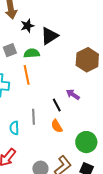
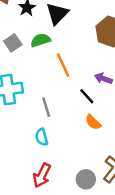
orange line: (27, 75) -> (63, 65), moved
gray line: (34, 117) -> (46, 107), moved

